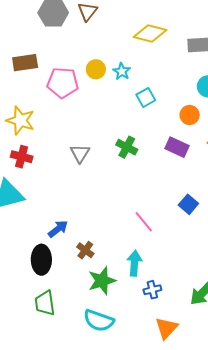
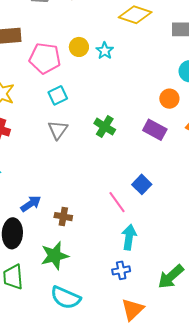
cyan square: (146, 97) -> (58, 95), moved
blue square: (188, 204) -> (142, 184), moved
brown cross: (85, 250) -> (63, 217), moved, turned -30
cyan arrow: (134, 263) -> (129, 237), moved
green star: (102, 281) -> (55, 256), moved

